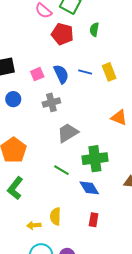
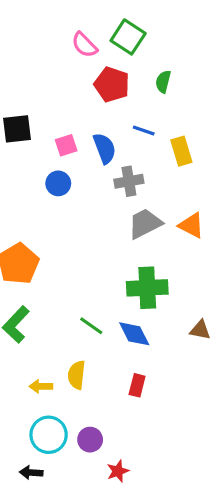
blue line: (85, 72) -> (144, 131), moved
blue circle: (13, 99) -> (58, 183), moved
gray cross: (51, 102) -> (129, 181), moved
gray trapezoid: (68, 133) -> (145, 224), moved
green line: (61, 170) -> (91, 326), moved

